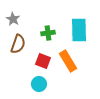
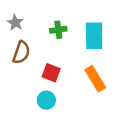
green cross: (48, 33) -> (58, 30), moved
orange rectangle: (68, 61) -> (95, 79), moved

